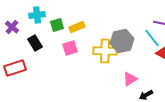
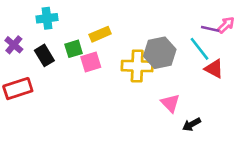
green square: (57, 25) -> (74, 49), moved
purple cross: (12, 27) -> (14, 45), moved
pink triangle: (130, 79) -> (170, 103), turned -42

